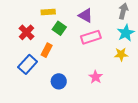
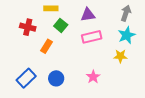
purple triangle: (86, 16) -> (88, 15), turned -42
red cross: (26, 32) -> (28, 27), turned -35
blue rectangle: (28, 64) -> (26, 78), moved

